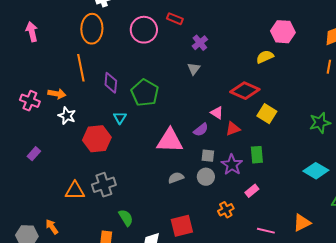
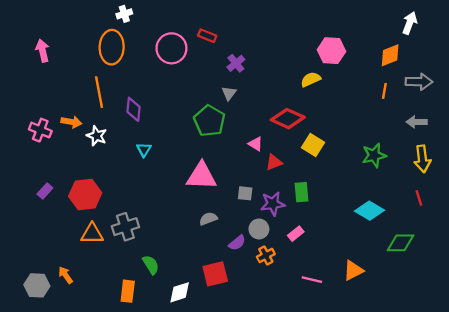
green pentagon: (145, 93) -> (209, 121), moved
white star: (67, 116) -> (97, 136), moved
purple semicircle: (201, 130) -> (237, 243), moved
red hexagon: (97, 139) -> (85, 194), moved
purple star: (232, 165) -> (273, 204), turned 30
gray circle: (206, 177) -> (259, 229), moved

